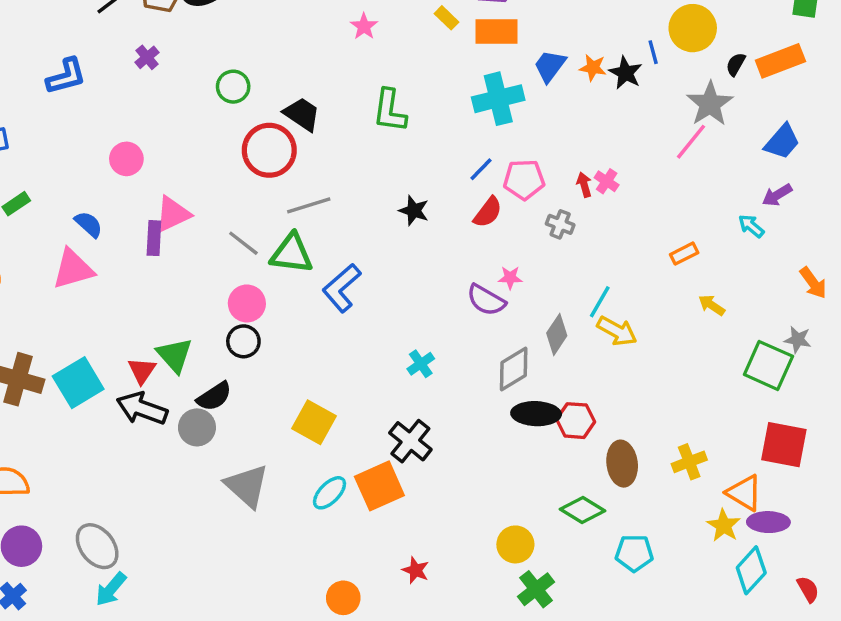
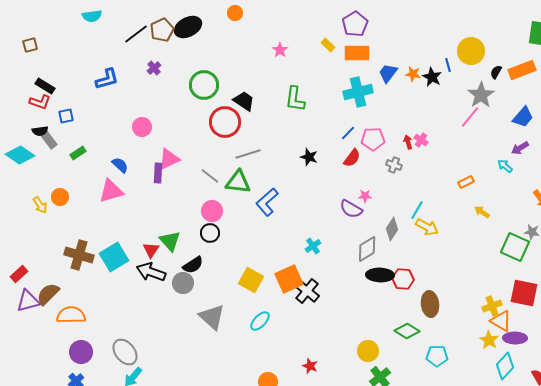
green circle: (233, 87) -> (204, 85), size x1.5
yellow cross: (689, 462) -> (492, 306), moved
orange square: (379, 486) -> (289, 279), moved

